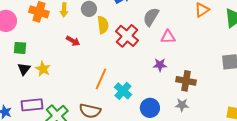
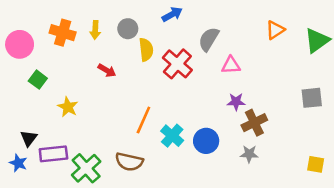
green square: (20, 48) -> (38, 80), turned 32
purple star: (160, 65) -> (236, 102), moved
black triangle: (24, 69) -> (29, 138), moved
brown cross: (186, 81) -> (254, 123), turned -36
blue circle: (150, 108) -> (206, 141), moved

